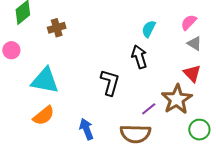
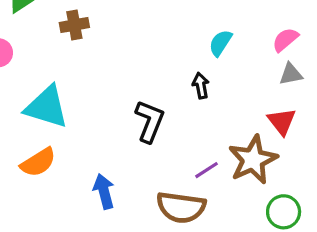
gray triangle: (194, 43) -> (291, 74), turned -49
black arrow: (139, 57) -> (201, 86), size x0.7

